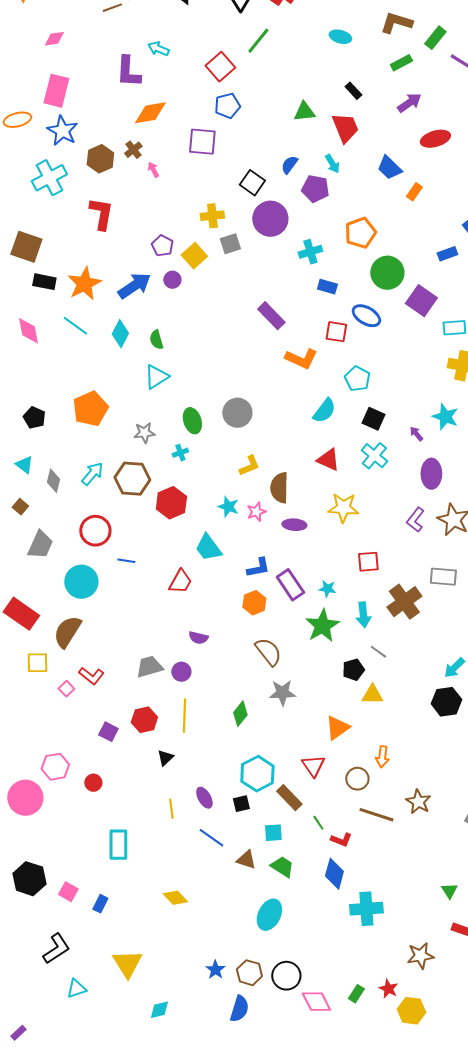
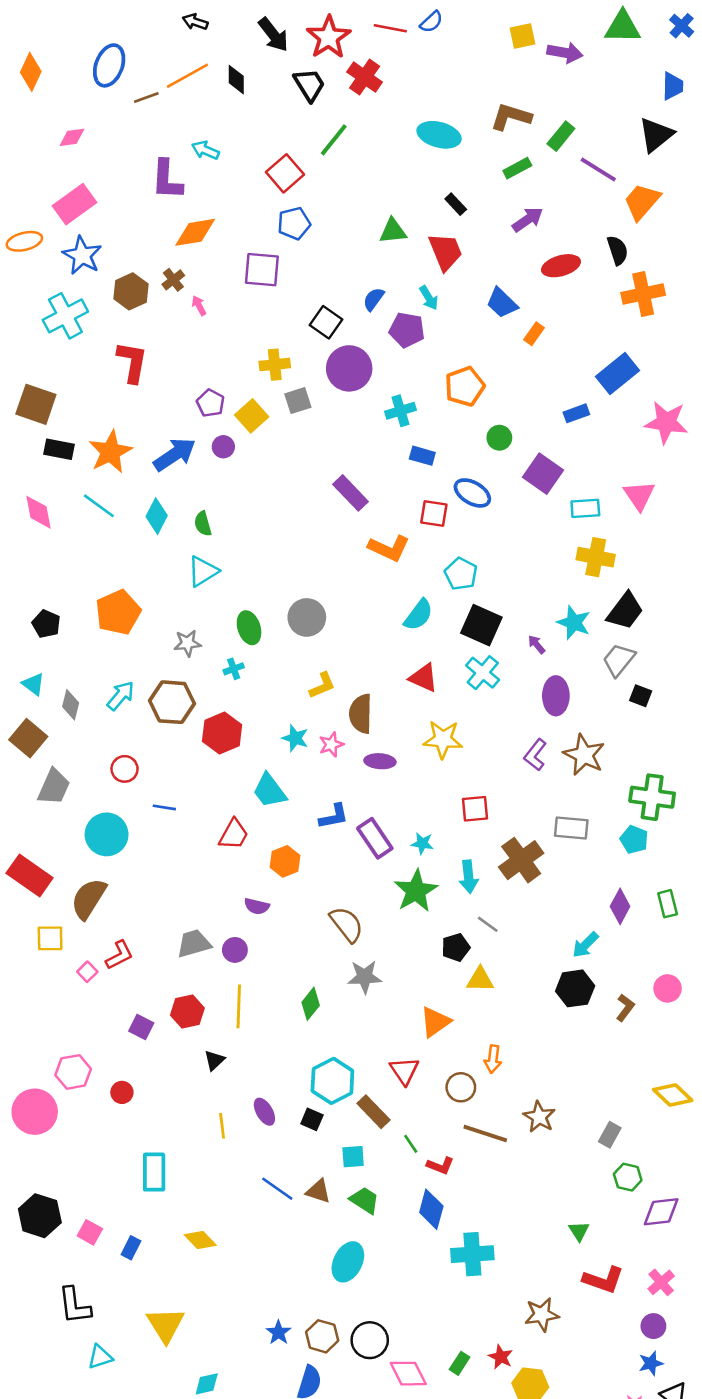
cyan ellipse: (340, 37) -> (439, 135), size x1.5
pink rectangle: (56, 91) -> (74, 204), turned 40
green circle: (387, 273) -> (499, 438), size x0.6
black square: (373, 419) -> (481, 625), size x1.4
brown square: (20, 507) -> (28, 738), size x1.8
red circle: (95, 531) -> (125, 769), size x0.7
orange hexagon: (254, 603) -> (285, 861), moved
red L-shape: (91, 676) -> (119, 955), turned -65
black square: (241, 804) -> (312, 1119), turned 36
blue line: (211, 838) -> (277, 1189), moved
yellow diamond: (175, 898) -> (200, 1240), moved
black L-shape: (56, 949) -> (74, 1306), turned 116

